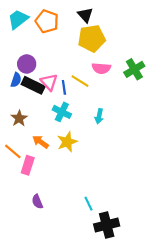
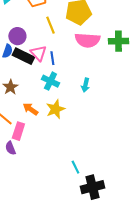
pink semicircle: (101, 68) -> (87, 40), size x1.4
green cross: (134, 69) -> (118, 41), turned 30
yellow line: (80, 81) -> (50, 25), moved, turned 36
purple semicircle: (37, 202) -> (10, 148), moved

